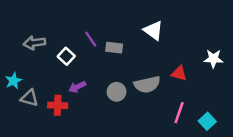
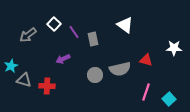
gray arrow: (34, 43) -> (28, 35), turned -30
gray rectangle: (114, 48) -> (93, 39), turned 72
white square: (66, 56) -> (54, 24), moved
purple arrow: (77, 87) -> (63, 59), moved

